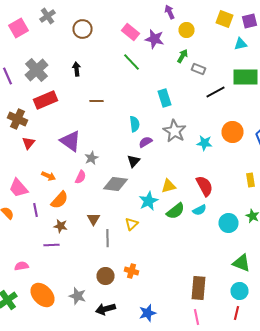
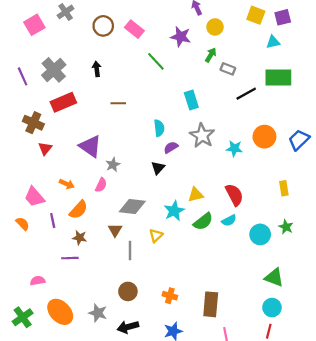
pink rectangle: (130, 32) -> (134, 29), moved
gray diamond: (116, 184) -> (132, 206), moved
orange cross: (132, 271) -> (170, 296), moved
brown rectangle: (198, 288) -> (211, 304), moved

